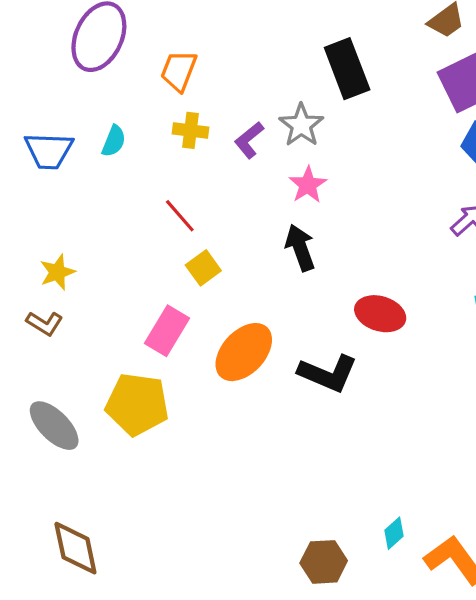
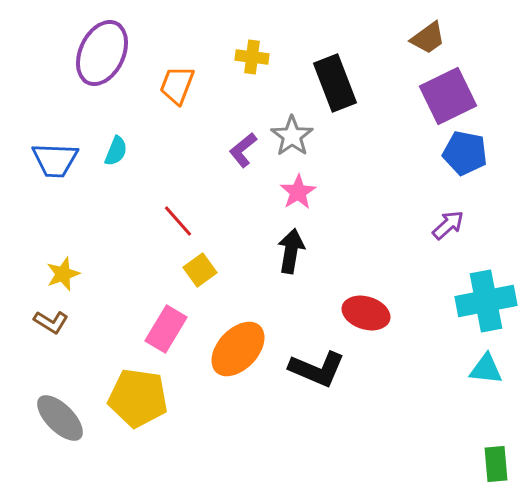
yellow cross: (191, 130) -> (252, 57), moved
black arrow: (300, 248) -> (291, 251), turned 30

